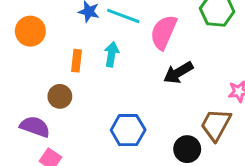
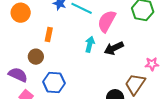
cyan arrow: (111, 54) -> (90, 44), moved
blue hexagon: (128, 130) -> (54, 82), moved

